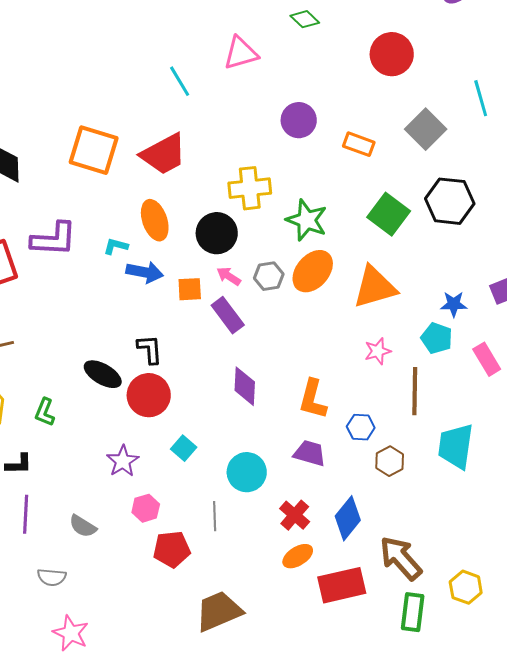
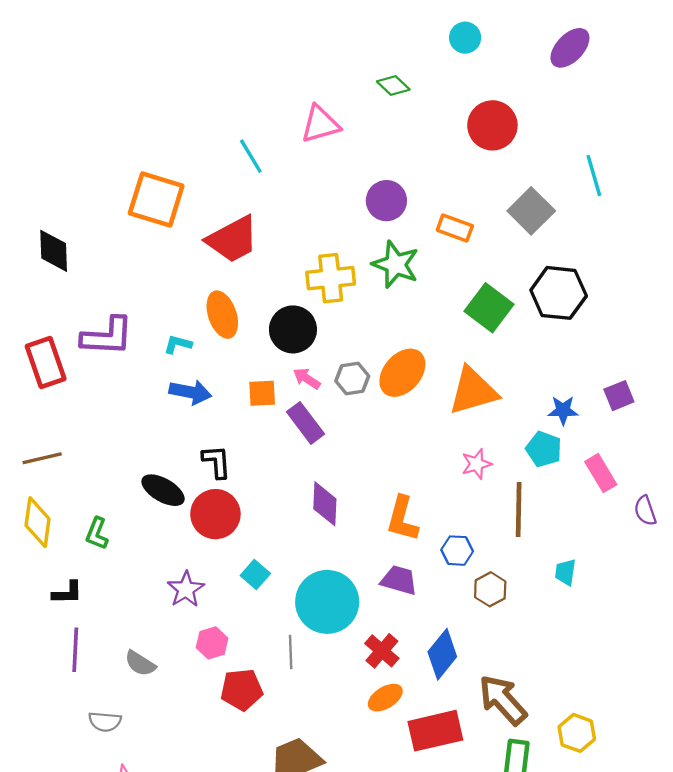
orange square: (94, 150) -> (156, 199), moved
green star: (307, 220) -> (396, 264), moved
blue arrow: (145, 272) -> (190, 392), moved
cyan trapezoid: (456, 446) -> (565, 572), size x0.5
cyan circle: (247, 472) -> (327, 602), size x1.4

